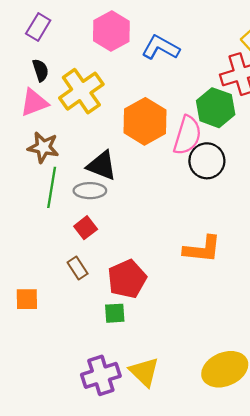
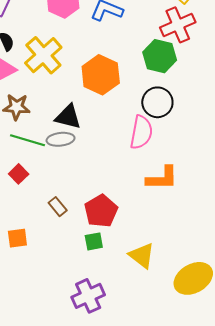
pink semicircle: (187, 135) -> (141, 132), moved
green line: (52, 187) -> (28, 140), turned -76
red square: (86, 228) -> (19, 174), moved
yellow triangle: (144, 372) -> (142, 256), moved

